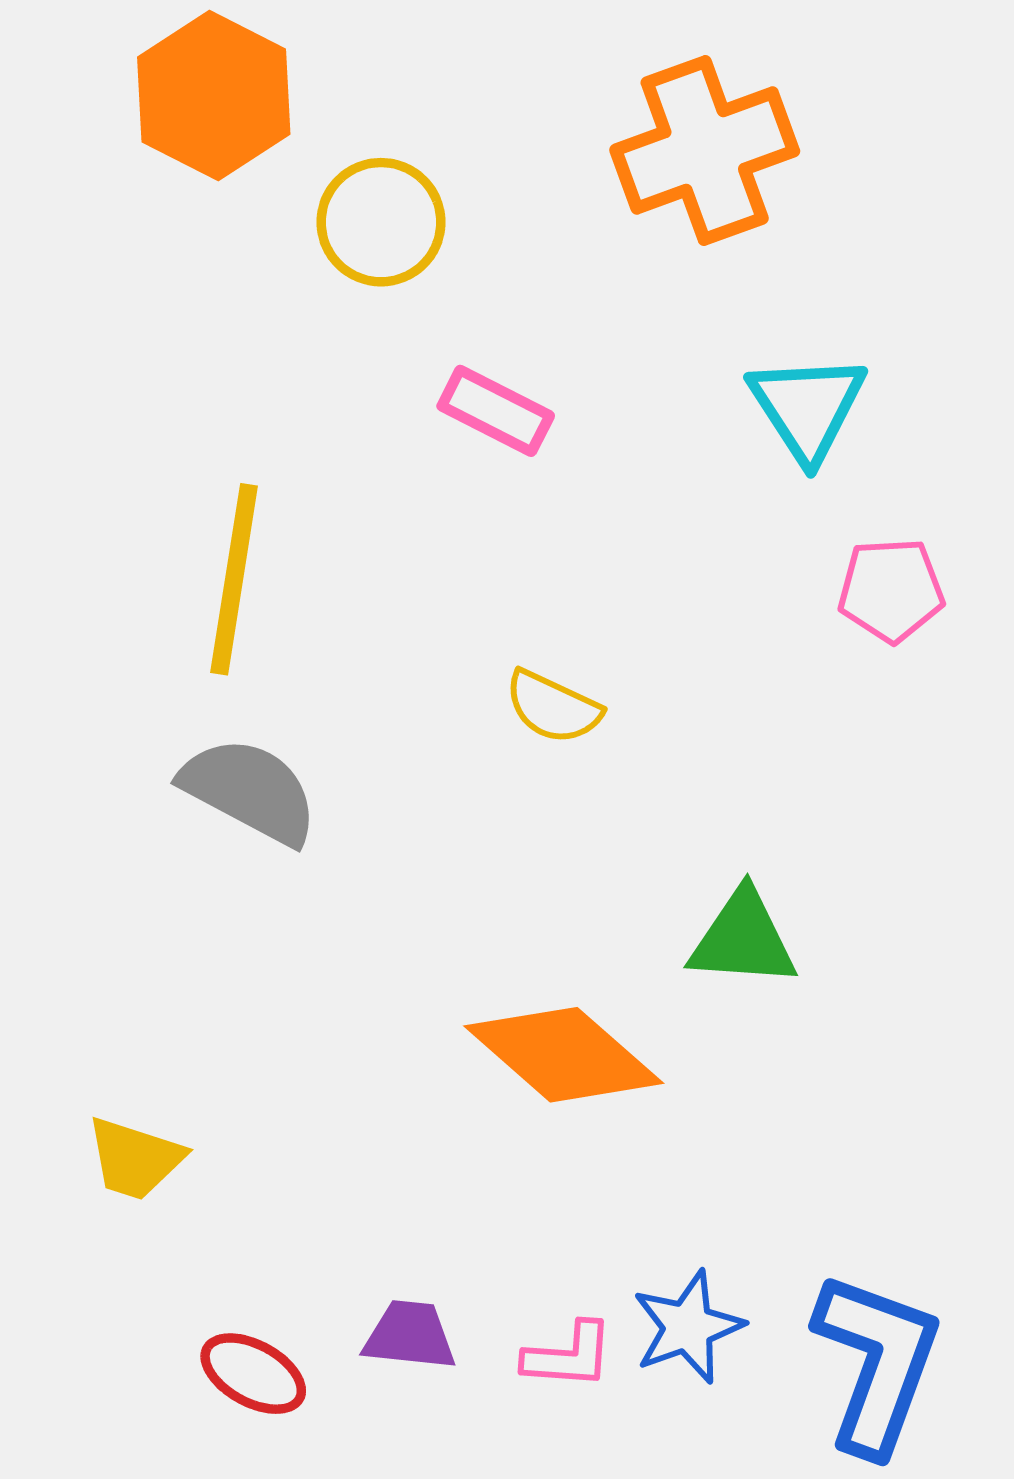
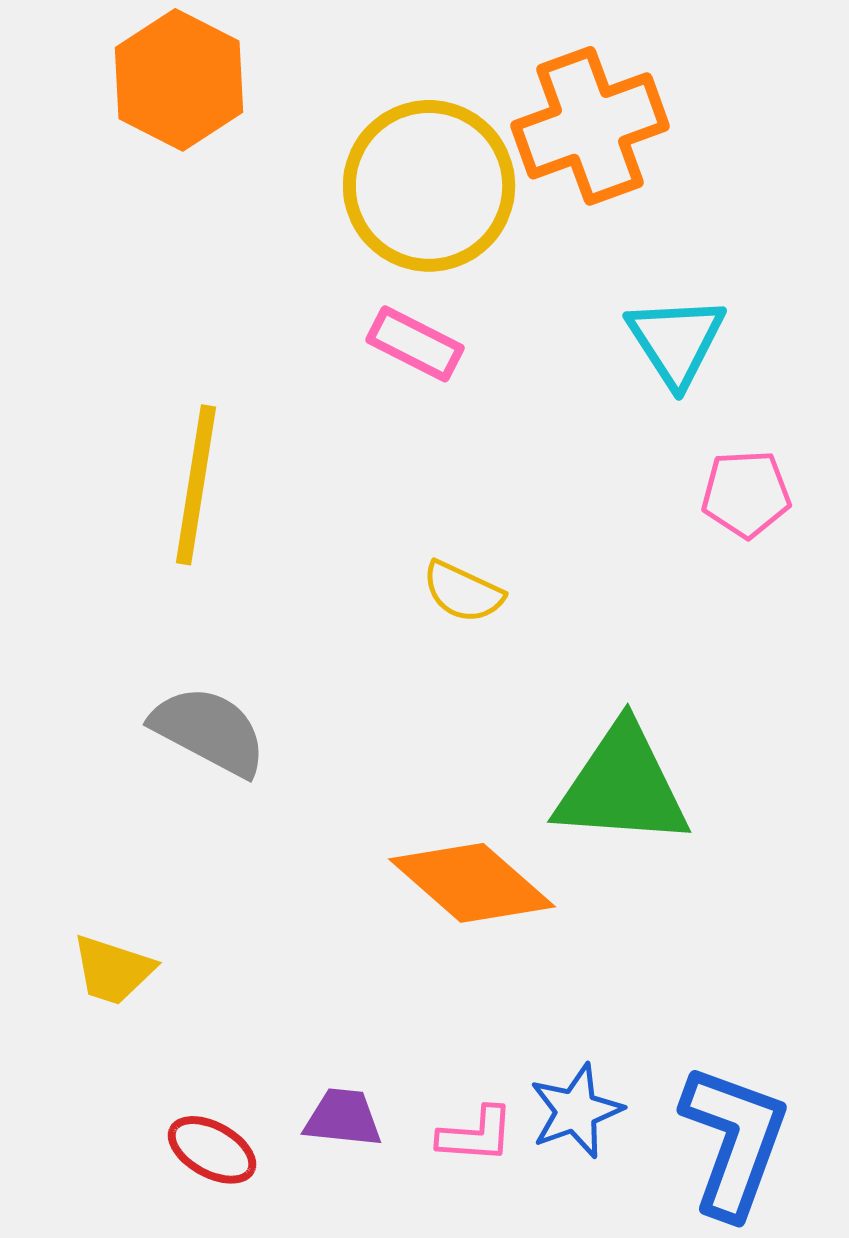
yellow circle: (381, 222) -> (429, 186), moved, size x1.6
gray semicircle: (250, 791) -> (209, 731), moved
green triangle: (743, 939) -> (622, 786), size x1.5

